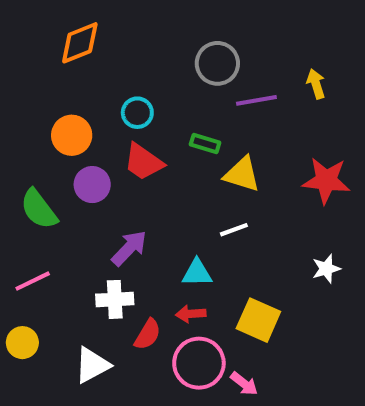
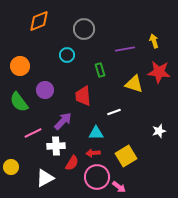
gray circle: (217, 63) -> (84, 29), moved
orange circle: (72, 135) -> (20, 66), moved
green rectangle: (205, 143) -> (100, 70), turned 56
red trapezoid: (143, 162) -> (83, 96), moved, turned 50
yellow triangle: (242, 174) -> (134, 84), moved
red star: (326, 180) -> (159, 72), moved
pink line: (33, 281) -> (33, 133), moved
yellow square: (258, 320) -> (126, 156), turned 35

